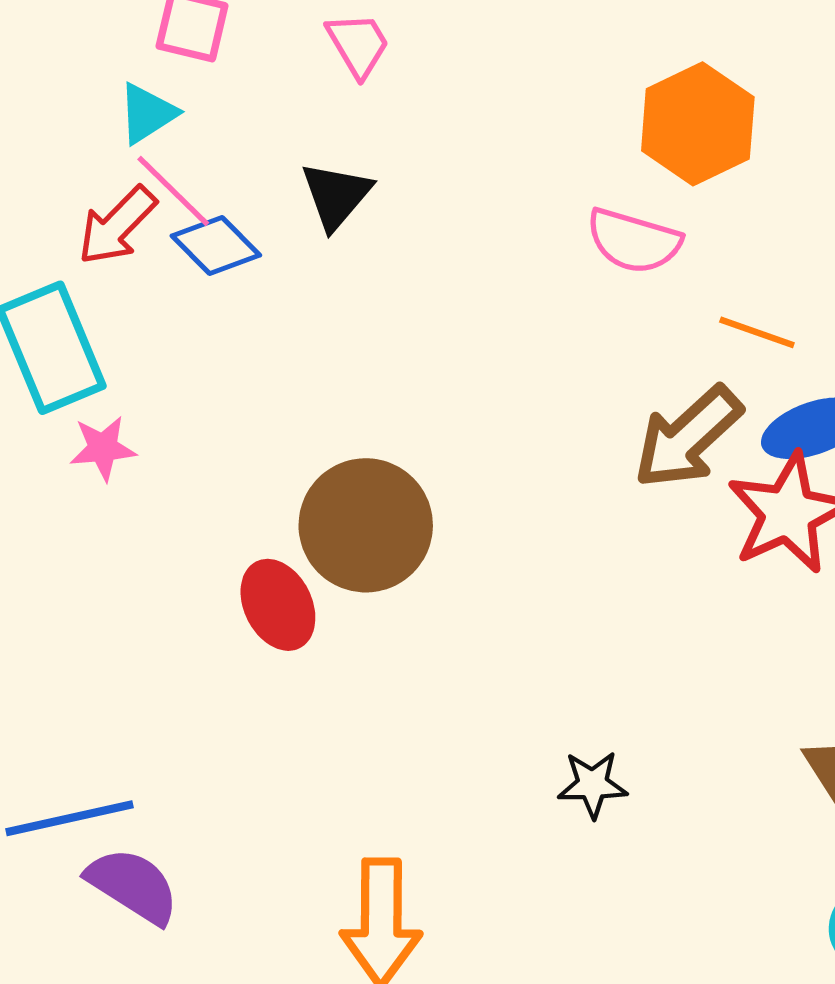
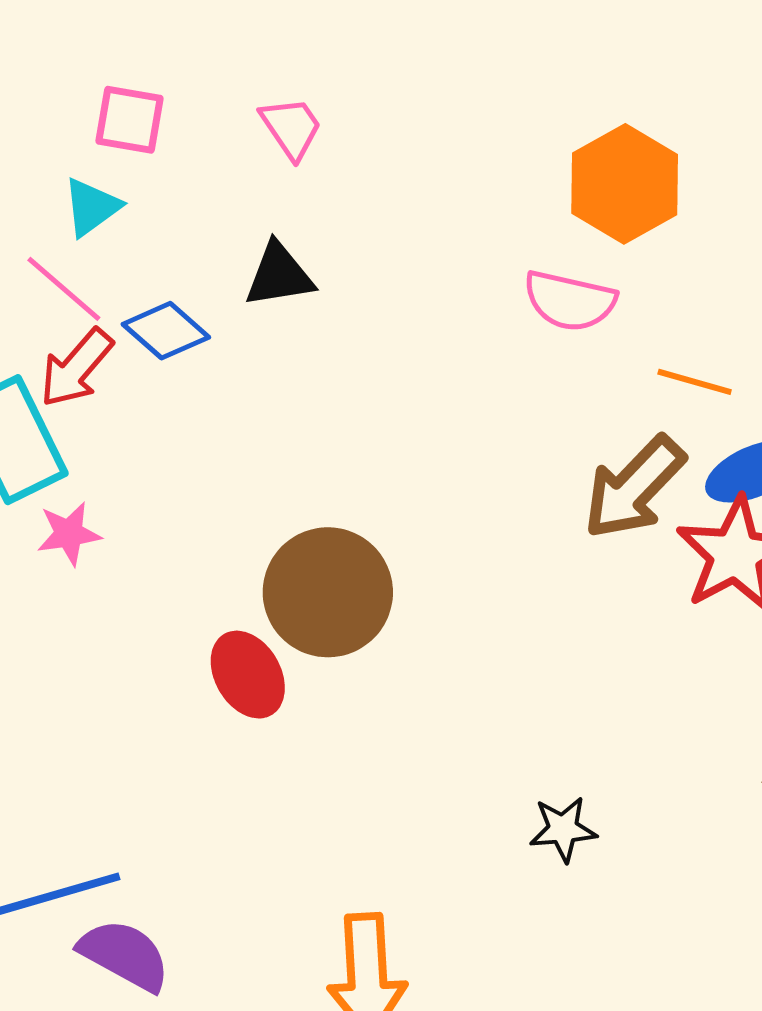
pink line: (173, 191) -> (64, 289), moved
black triangle: (336, 195) -> (279, 275), turned 44
red arrow: (117, 226) -> (76, 368), moved

